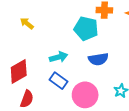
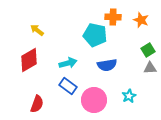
red diamond: (19, 71) -> (29, 60), moved

